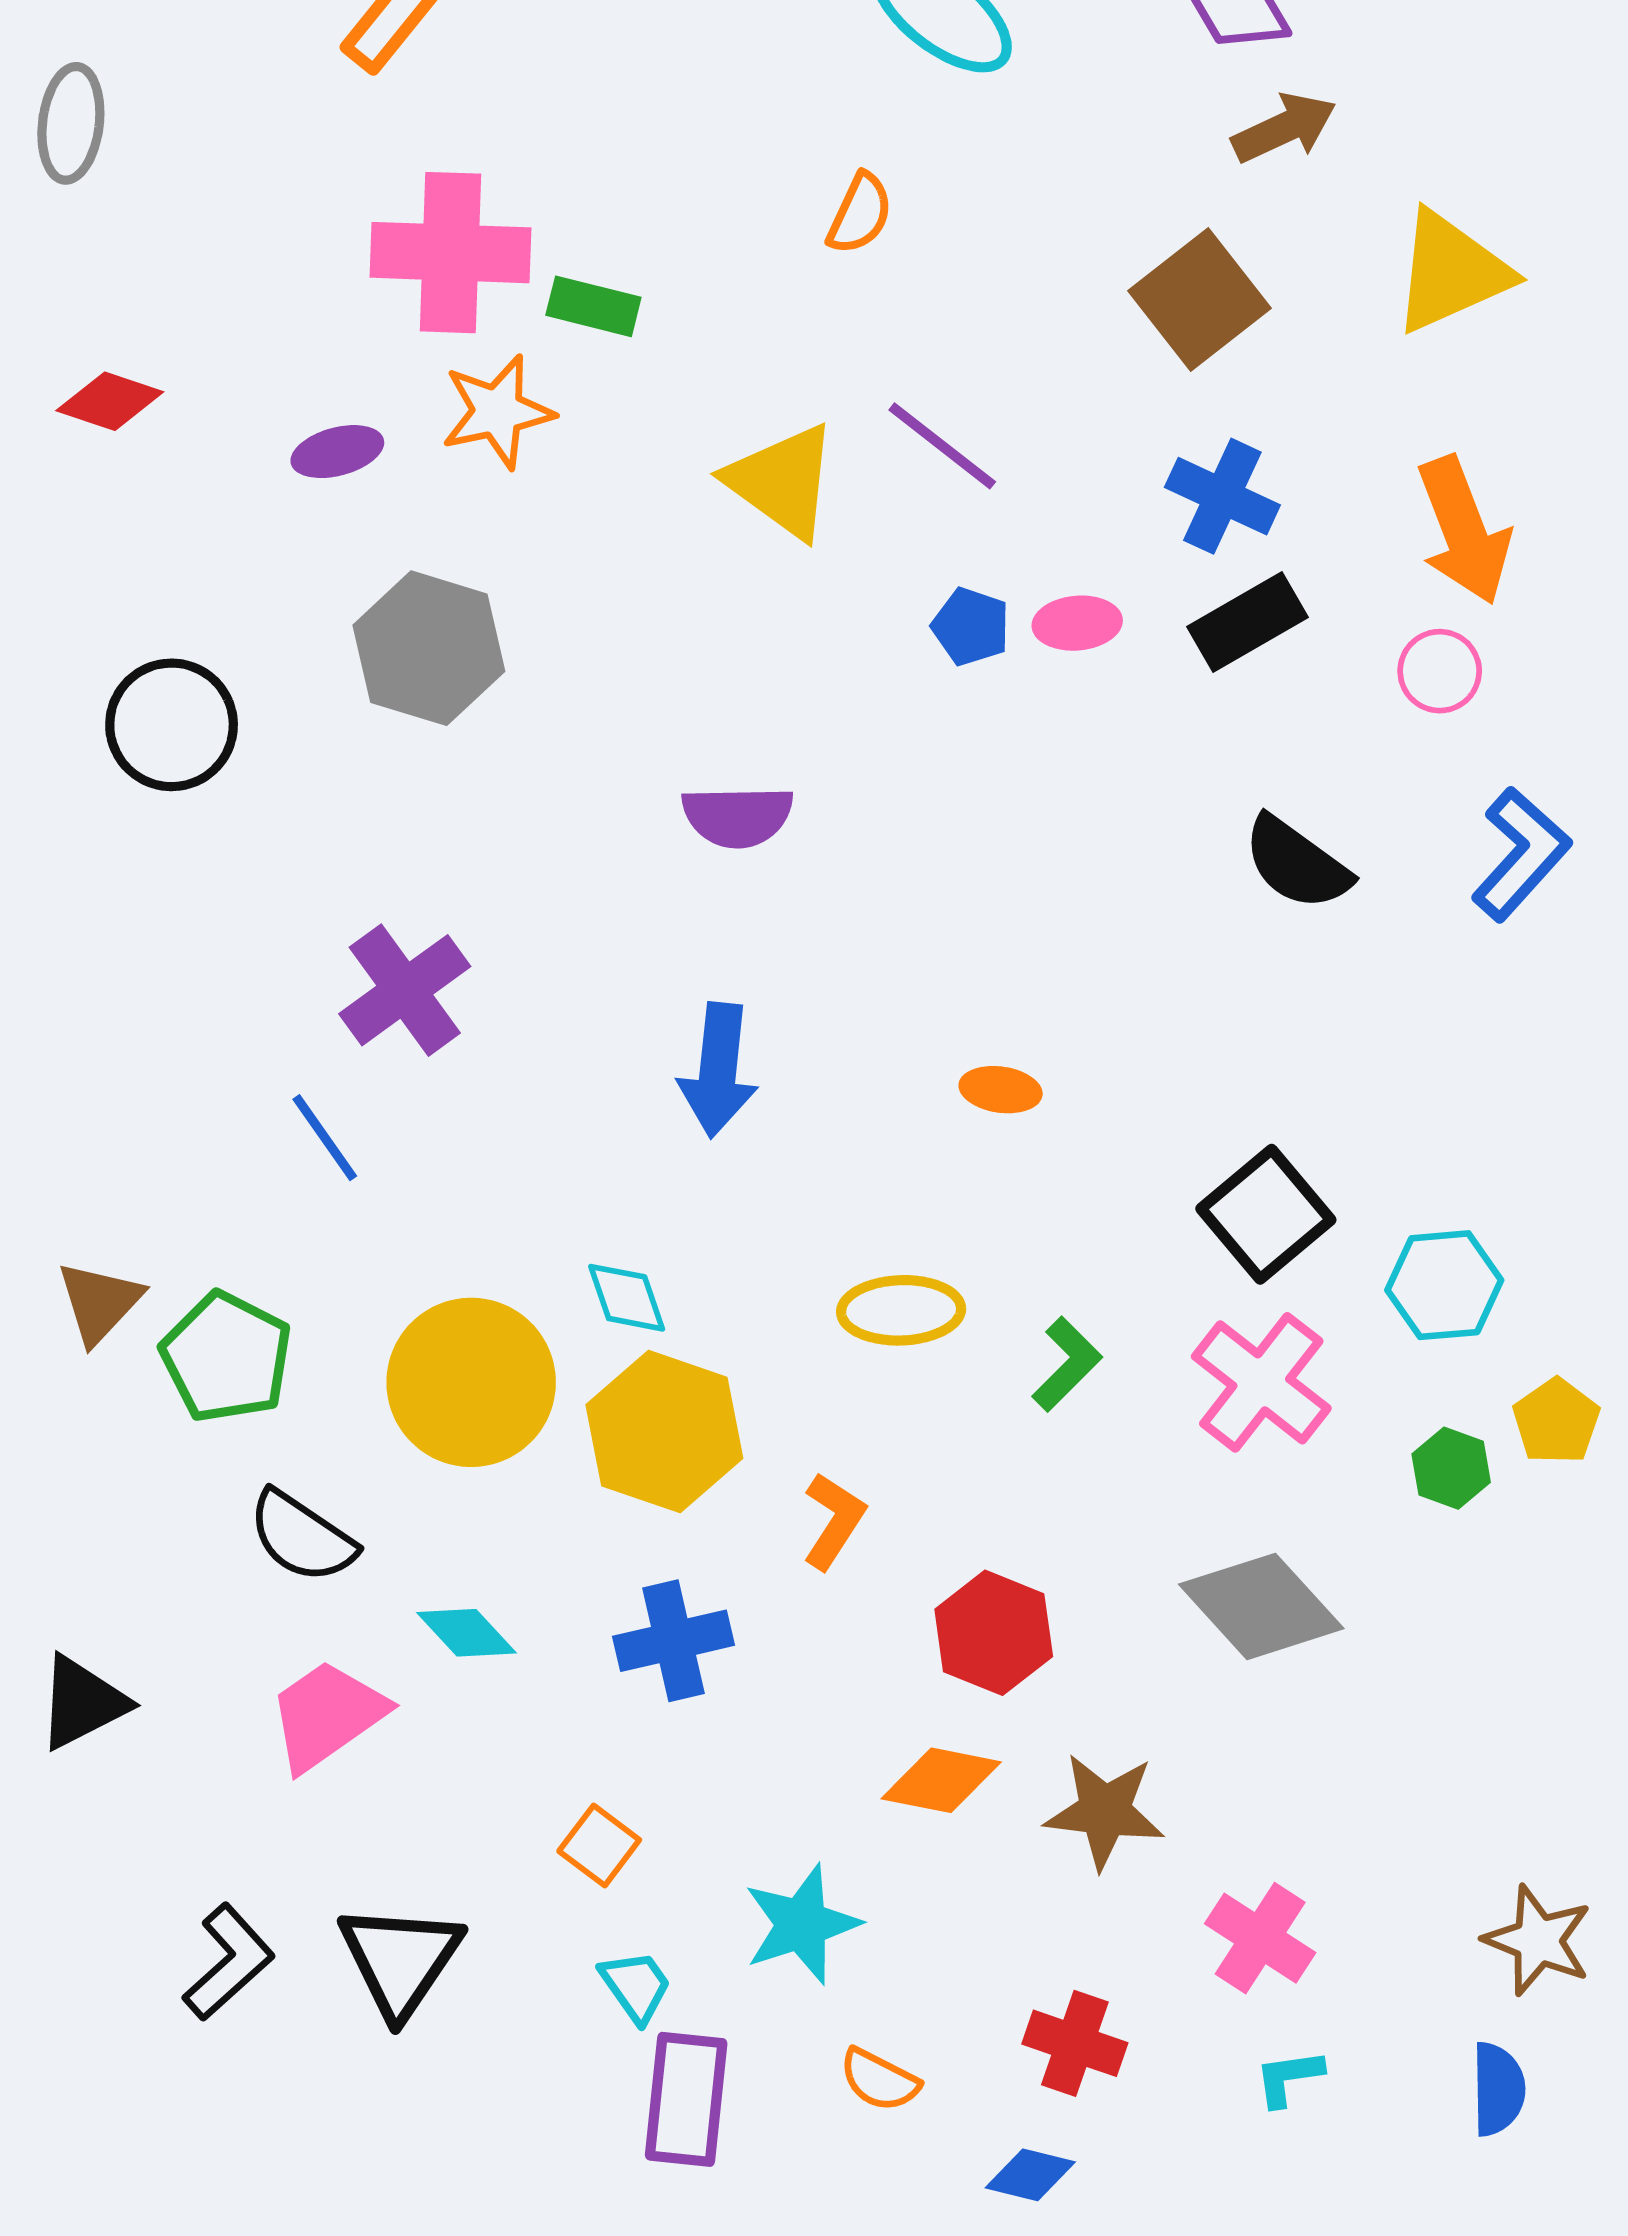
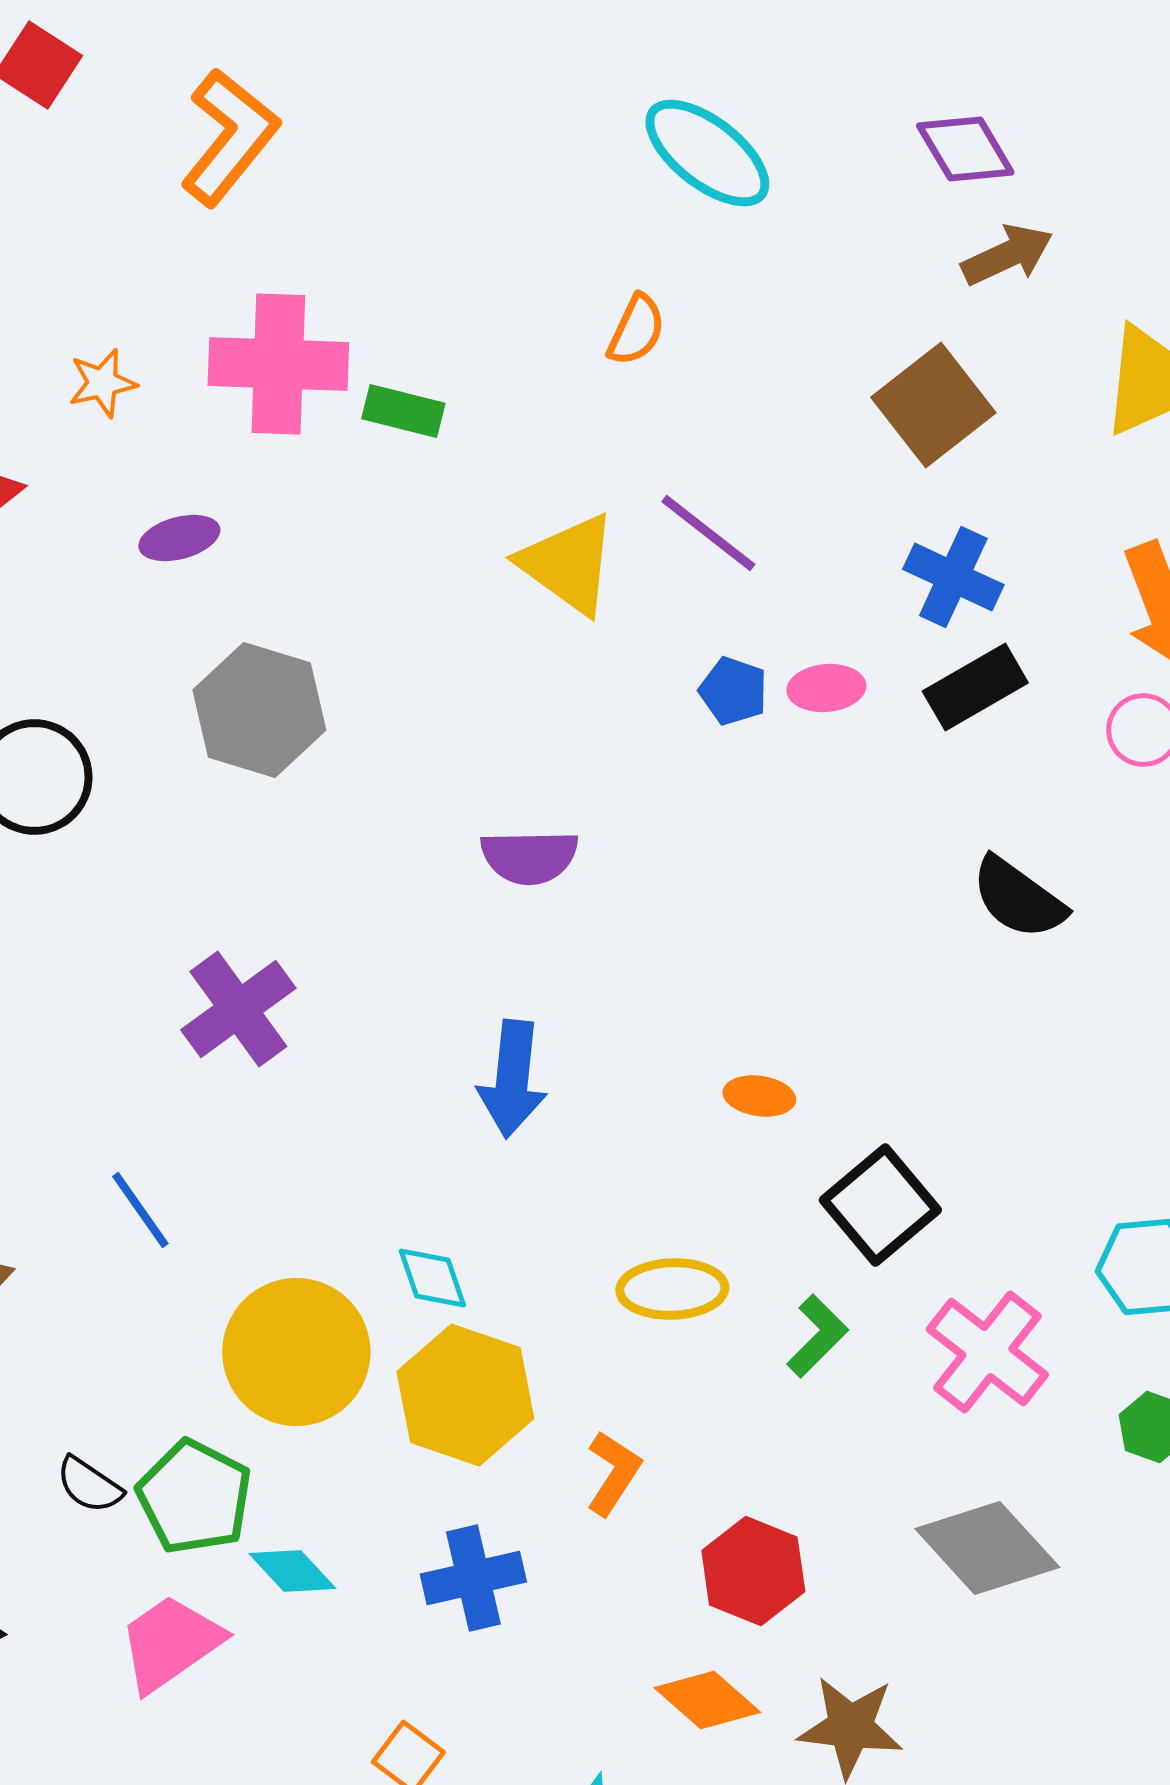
orange star: (497, 412) -> (102, 383), moved, size x0.7
blue line: (325, 1138) -> (140, 1210), moved
black square: (1266, 1214) -> (880, 1205), moved
green pentagon: (226, 1357) -> (194, 1497), moved
black semicircle: (302, 1537) -> (89, 1485), moved, size x0.7
orange diamond: (941, 1780) -> (707, 1700), turned 30

